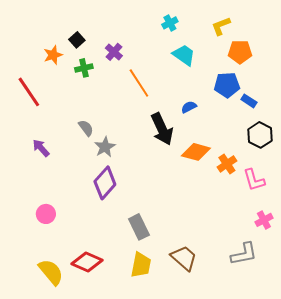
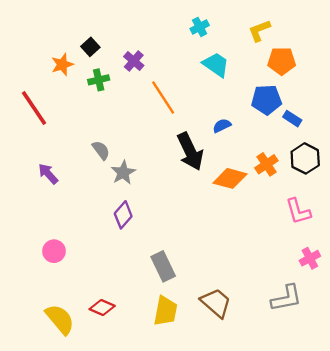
orange cross: (227, 164) -> (266, 164), moved
purple diamond: (105, 183) -> (123, 215), size x0.7
red diamond: (87, 262) -> (102, 308), size x0.7

